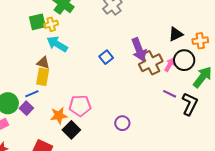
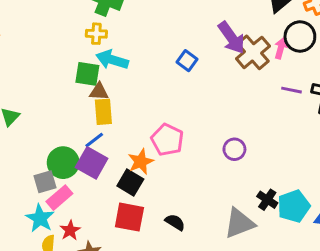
green square: (37, 22) -> (87, 74), moved, turned 36
yellow cross: (51, 24) -> (96, 34), turned 32
pink pentagon: (80, 106) -> (167, 140), turned -30
purple square: (26, 108) -> (92, 163), size x1.5
black square: (71, 130) -> (130, 183), moved

